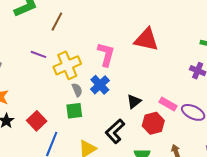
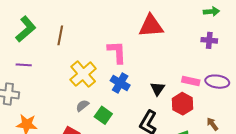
purple line: (38, 54) -> (24, 65), moved
gray semicircle: (77, 90) -> (82, 106), moved, turned -88
green square: (74, 111) -> (103, 115), turned -30

